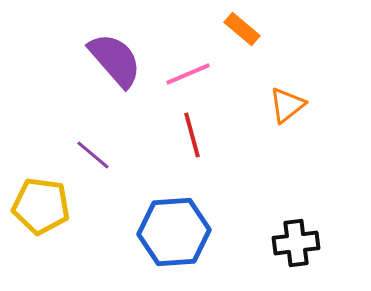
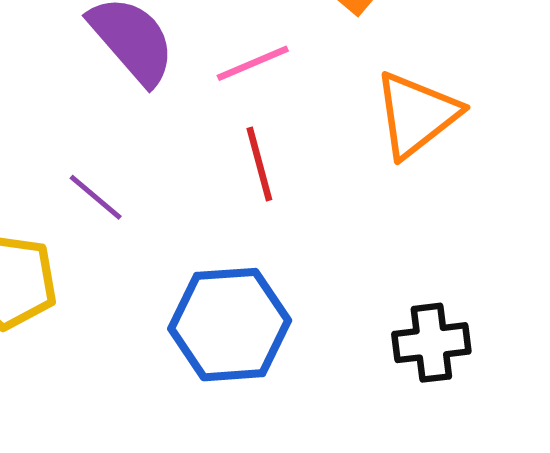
orange triangle: (287, 105) -> (417, 114), size x1.5

